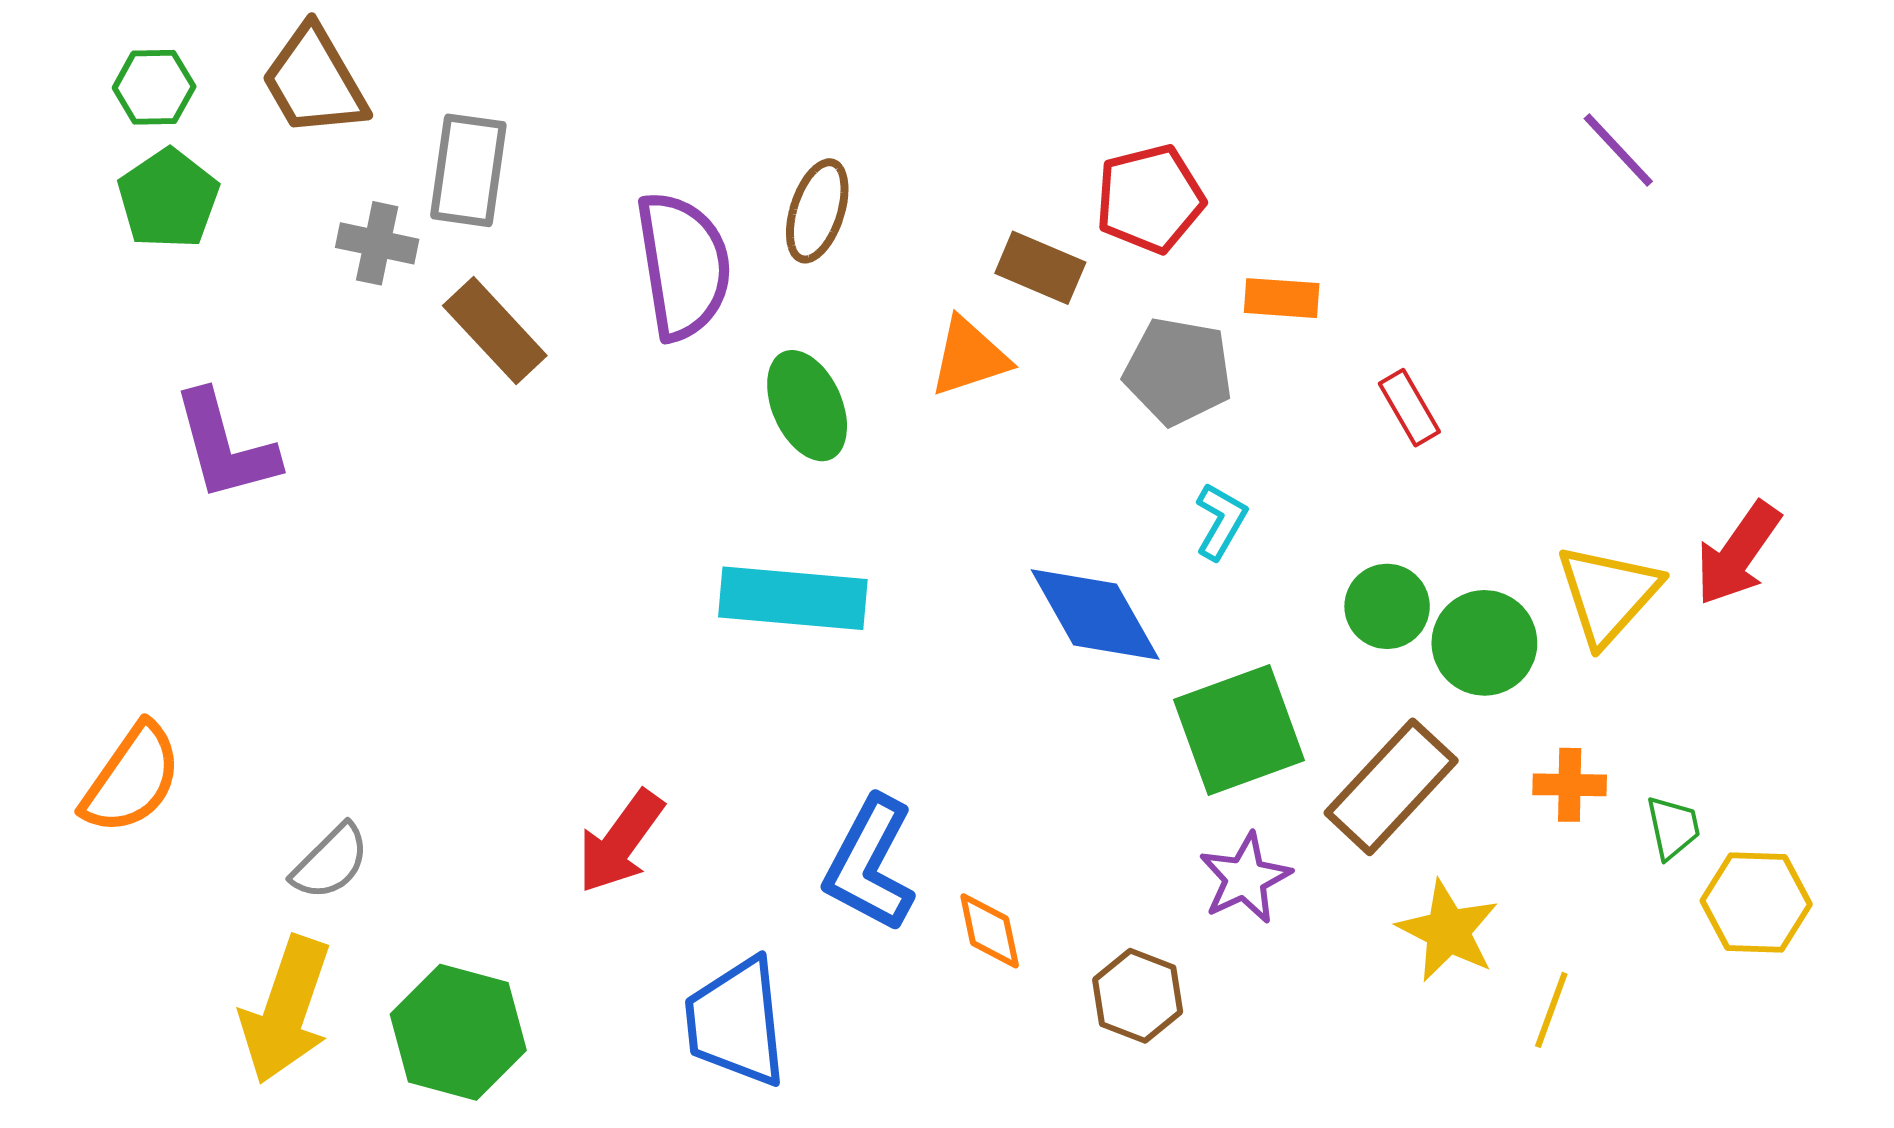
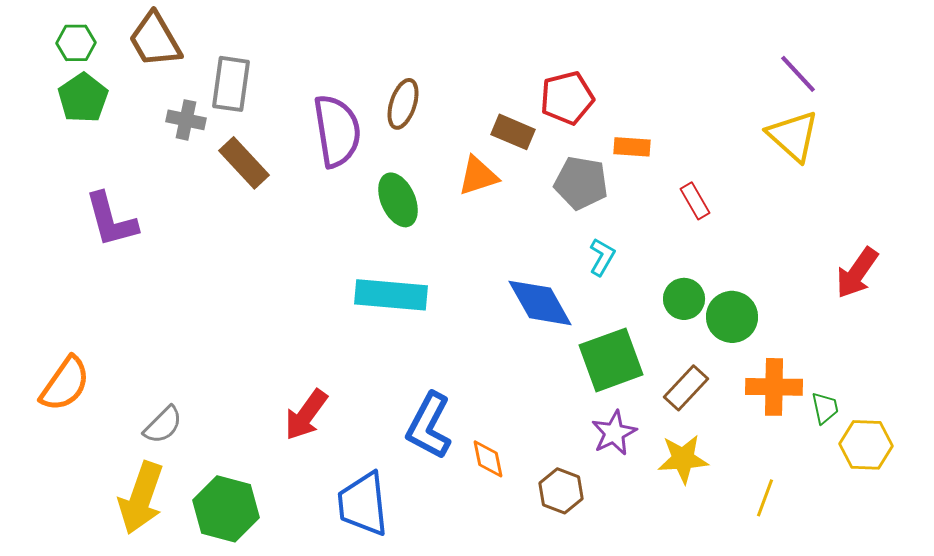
yellow triangle: (1608, 594) -> (793, 136), moved, turned -30
orange cross: (1570, 785) -> (774, 387), size x1.6
brown rectangle: (1391, 787) -> (686, 388), size x0.7
yellow star: (1448, 931) -> (683, 459), moved, turned -30

